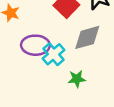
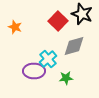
purple ellipse: (35, 45) -> (34, 71), moved

